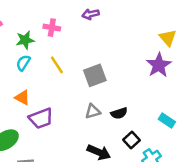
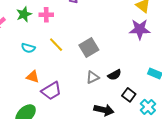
green star: (25, 40) -> (24, 14), moved
cyan semicircle: (23, 63) -> (28, 48), turned -96
purple star: (159, 65) -> (140, 29), turned -30

